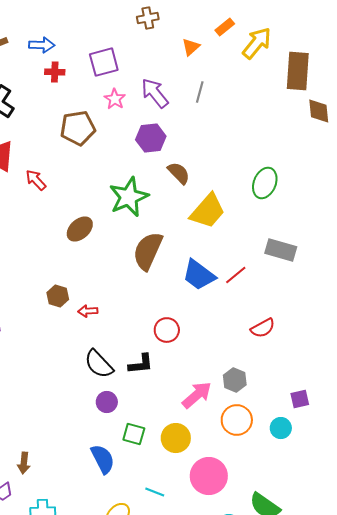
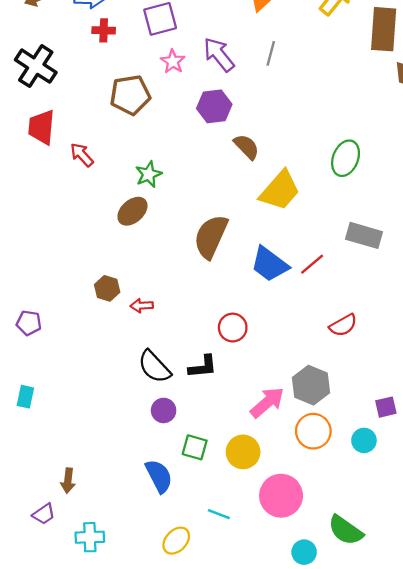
green star: (129, 197) -> (149, 174), moved, size x0.6
gray hexagon: (235, 380) -> (311, 385), size x1.4

